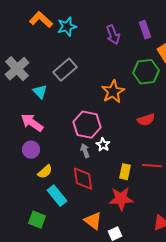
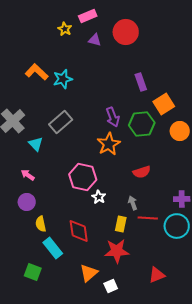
purple arrow: (113, 35) -> (113, 117), moved
pink arrow: (32, 123) -> (28, 175), size x0.6
gray arrow: (85, 151) -> (133, 203), moved
yellow semicircle: (45, 172) -> (41, 224), turned 119
orange triangle: (93, 221) -> (89, 273), turned 42

